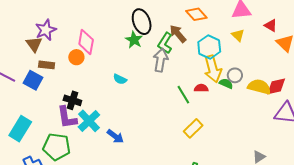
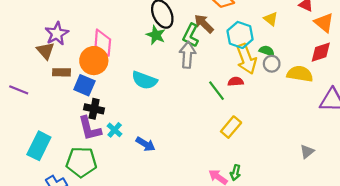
orange circle: (76, 57) -> (94, 61), size x1.6
cyan semicircle: (120, 79) -> (144, 80), size x1.6
blue square: (33, 80) -> (84, 85), moved
green semicircle: (226, 84) -> (267, 51), moved
red diamond: (276, 86) -> (321, 52), moved
cyan cross: (89, 121) -> (115, 130), size x0.6

